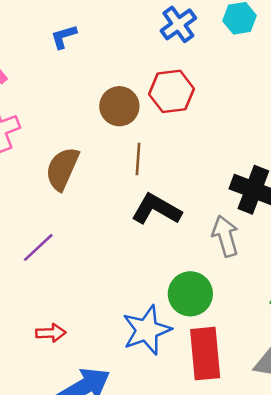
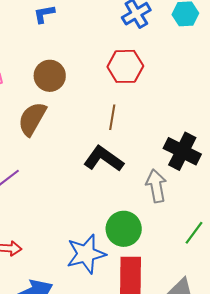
brown circle: (119, 106) -> (50, 76), moved
brown line: (138, 159) -> (112, 117), moved

